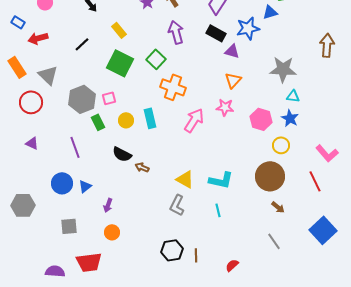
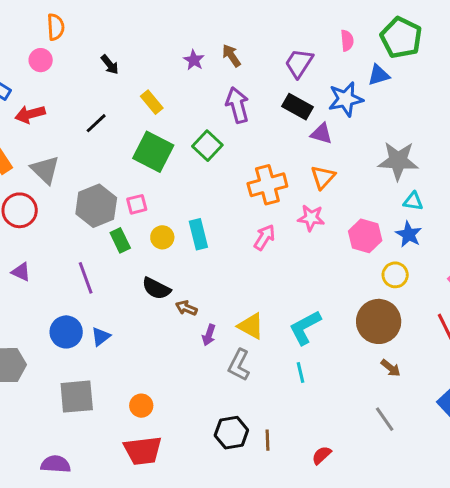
orange cross: (173, 87) -> (267, 185), moved, turned -35
pink arrow: (194, 120) -> (264, 237), size x0.7
cyan L-shape: (221, 180) -> (305, 327), turned 140
purple arrow: (108, 205) -> (209, 335), moved
gray square: (69, 226) -> (77, 397), size x1.4
red trapezoid: (89, 262) -> (143, 451), moved

